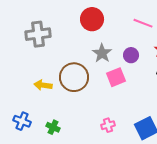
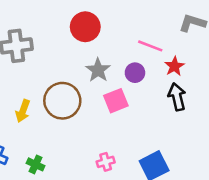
pink line: (143, 23) -> (150, 46), moved
yellow arrow: (43, 85) -> (23, 111), turned -78

